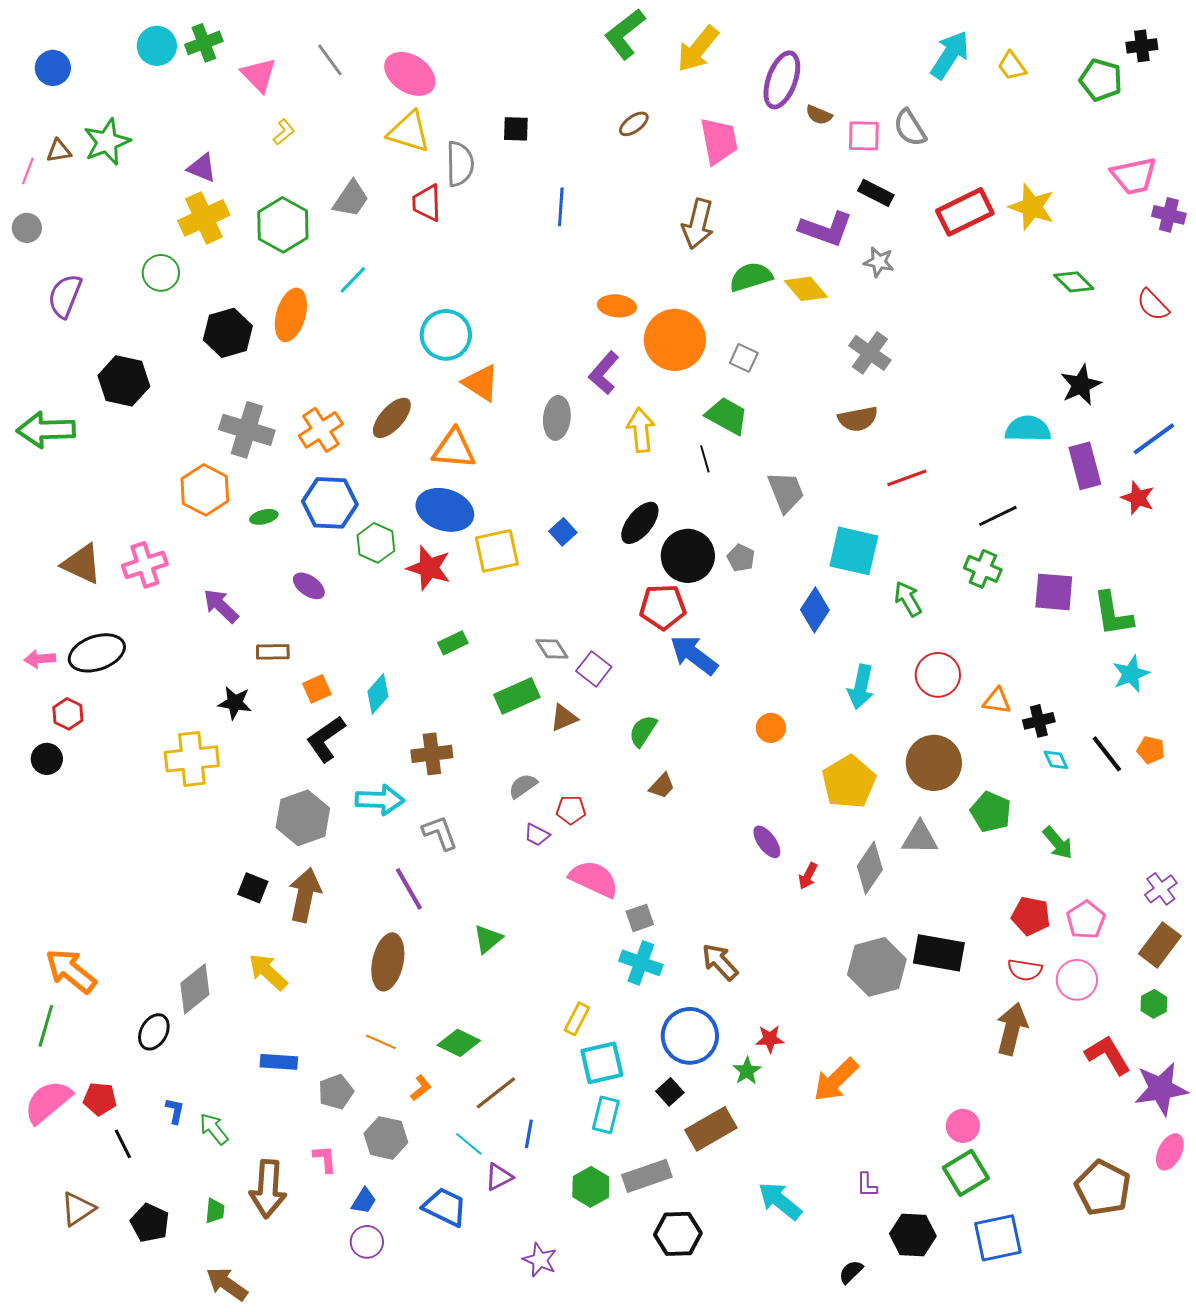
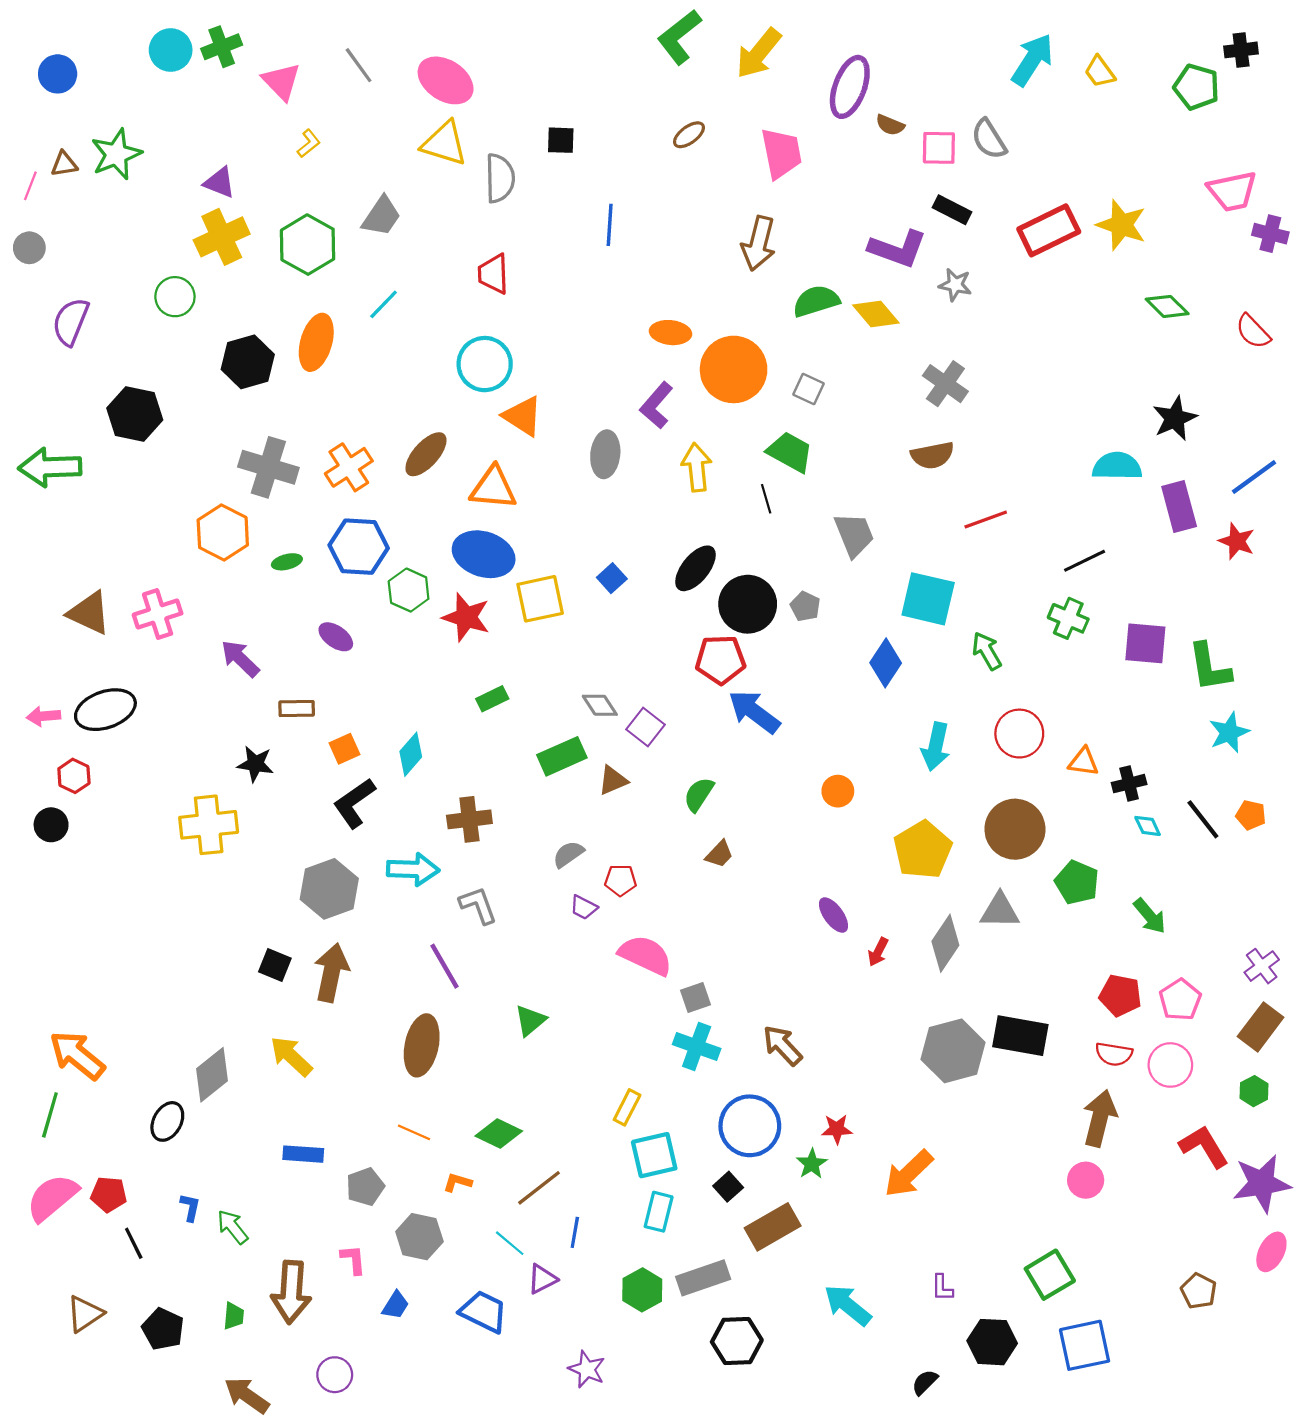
red trapezoid: (427, 203) -> (493, 274), moved
orange L-shape: (421, 1088) -> (458, 1182), turned -124
pink circle: (963, 1126) -> (1086, 1180), moved
brown pentagon: (1103, 1188) -> (1199, 1291), size x0.6
purple circle: (367, 1242) -> (335, 1375), moved

